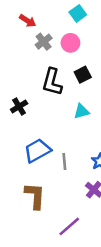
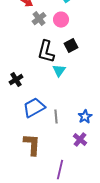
black cross: (19, 106) -> (16, 80), moved
cyan triangle: (81, 111) -> (59, 71), moved, turned -40
purple line: (69, 226) -> (60, 170), turned -36

